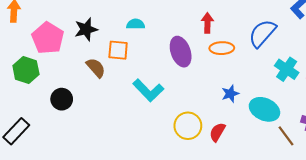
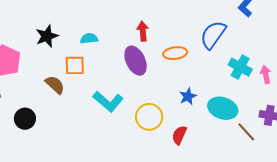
red arrow: (207, 23) -> (143, 31), moved
black star: (86, 29) -> (47, 36), moved
yellow circle: (188, 126) -> (149, 117), moved

